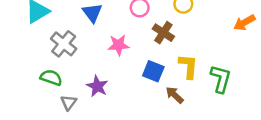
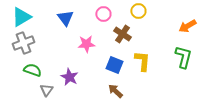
gray cross: (64, 44) -> (23, 43), moved, turned 30
green L-shape: (221, 79) -> (183, 57), moved
brown arrow: (175, 95) -> (115, 91), moved

